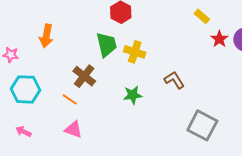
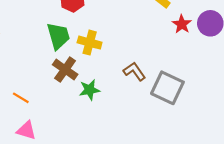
brown cross: (84, 76) -> (65, 69), moved
gray square: (202, 125) -> (167, 88), moved

